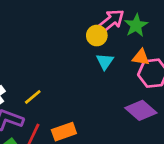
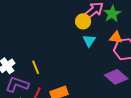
yellow line: (33, 97) -> (36, 67), turned -72

